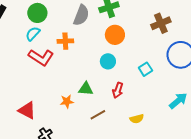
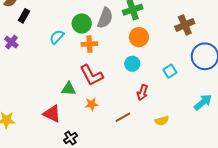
green circle: (37, 13) -> (82, 23), moved
red L-shape: (41, 57) -> (91, 75), moved, turned 30
green triangle: (86, 89) -> (69, 89), moved

